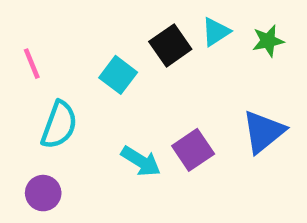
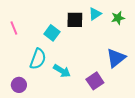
black square: (170, 45) -> (75, 20), turned 36
cyan semicircle: (59, 125) -> (38, 59), moved
purple square: (193, 150) -> (95, 81), moved

